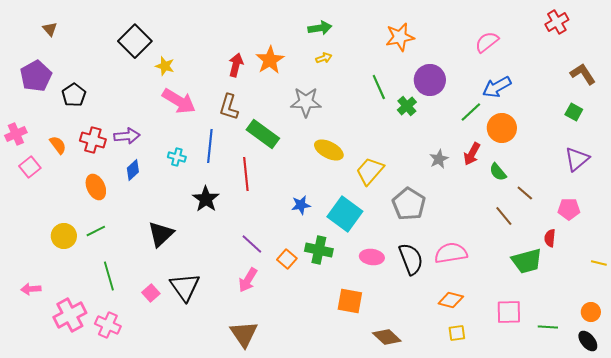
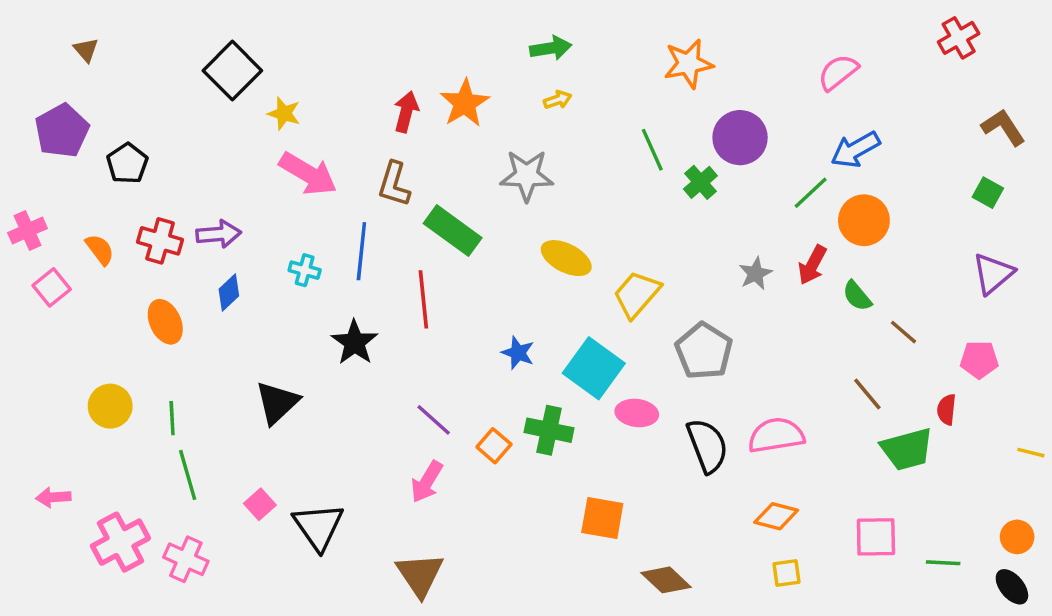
blue star: (301, 205) -> (518, 353), turned 30
brown line: (504, 216) -> (867, 394), moved
green line: (96, 231) -> (172, 418), moved, turned -66
pink ellipse: (372, 257) -> (637, 413), moved
black triangle: (185, 287) -> (318, 527), moved

